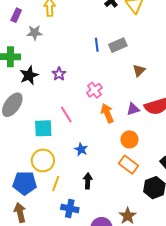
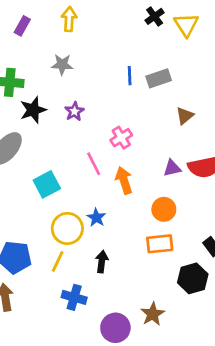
gray star: (35, 33) -> (62, 64), moved
orange arrow: (107, 113) -> (124, 180), moved
pink line: (66, 114) -> (94, 164), moved
cyan square: (43, 128) -> (47, 184), turned -30
yellow circle: (43, 160) -> (67, 228), moved
orange rectangle: (128, 165) -> (160, 244), turned -48

